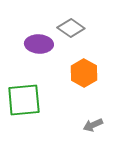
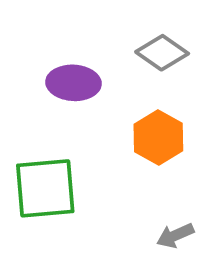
gray diamond: (71, 28) -> (162, 53), moved

